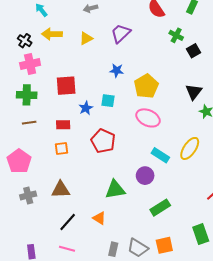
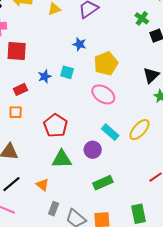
red square: (66, 86) -> (17, 51), moved
red rectangle: (63, 125) -> (20, 89), turned -32
red pentagon: (103, 141) -> (56, 126), moved
gray rectangle: (113, 249) -> (54, 209), moved

